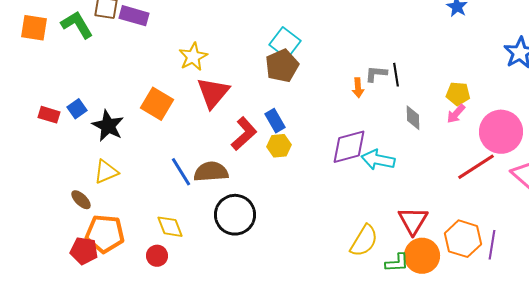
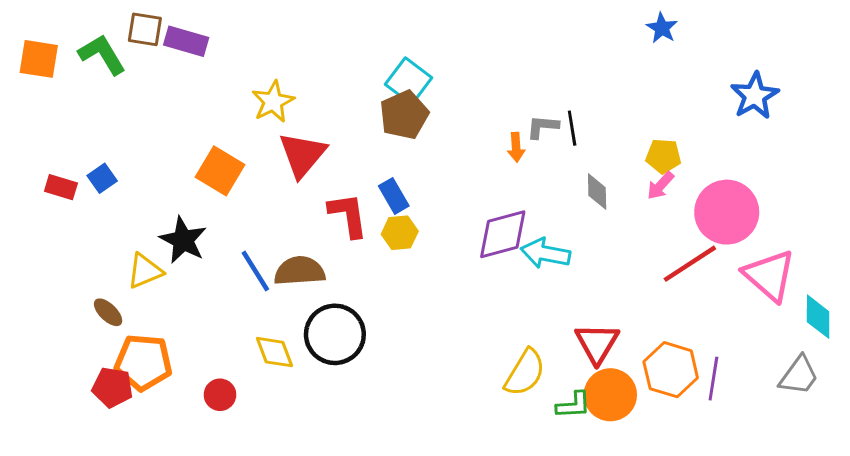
black star: (108, 126) -> (183, 240), moved
red L-shape: (244, 134) -> (348, 215), turned -56
yellow diamond: (170, 227) -> (274, 352), moved

